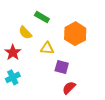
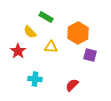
purple square: (62, 67) -> (90, 55), moved
cyan cross: (13, 77) -> (35, 79), moved, turned 32

